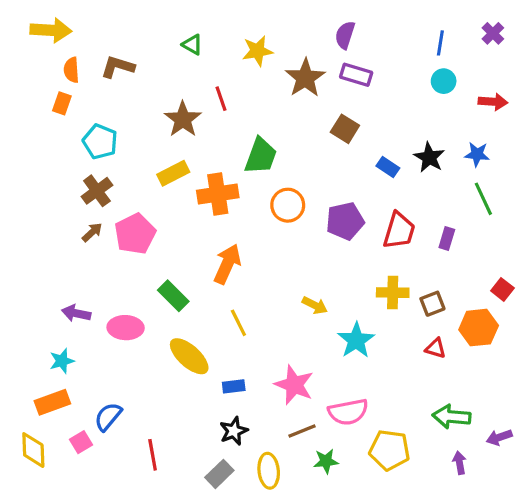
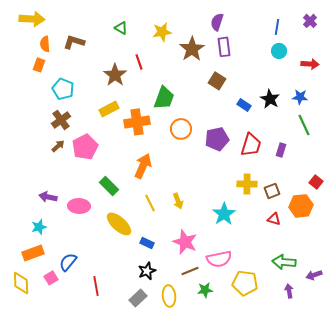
purple rectangle: (356, 75) -> (224, 47), turned 66
yellow arrow: (315, 305) -> (178, 201), moved, turned 42
blue rectangle: (234, 386) -> (147, 243), turned 32

